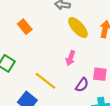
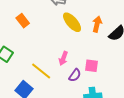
pink arrow: (70, 58) -> (63, 58), moved

